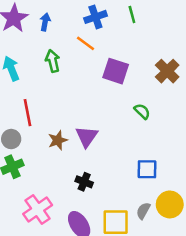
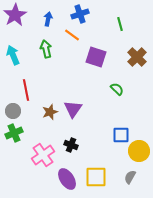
green line: (132, 14) -> (120, 24), moved
blue arrow: (45, 22) -> (48, 19), moved
yellow circle: (170, 204) -> (139, 151), moved
pink cross: (38, 209) -> (43, 155), moved
gray semicircle: (143, 211) -> (130, 177), moved

